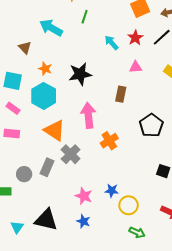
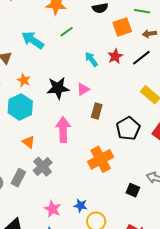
green line: (85, 17) -> (67, 32), turned 32
pink triangle: (136, 67) -> (83, 89), moved, turned -32
black pentagon: (151, 125) -> (128, 128), moved
orange triangle: (55, 130) -> (29, 142), size x0.6
orange cross: (109, 141) -> (101, 159), moved, size x1.4

